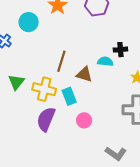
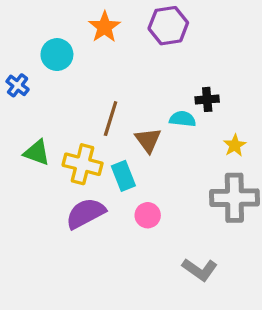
brown triangle: (84, 74) -> (148, 140), turned 36
green triangle: (16, 82) -> (37, 153), turned -48
purple semicircle: (46, 119) -> (86, 213), turned 40

